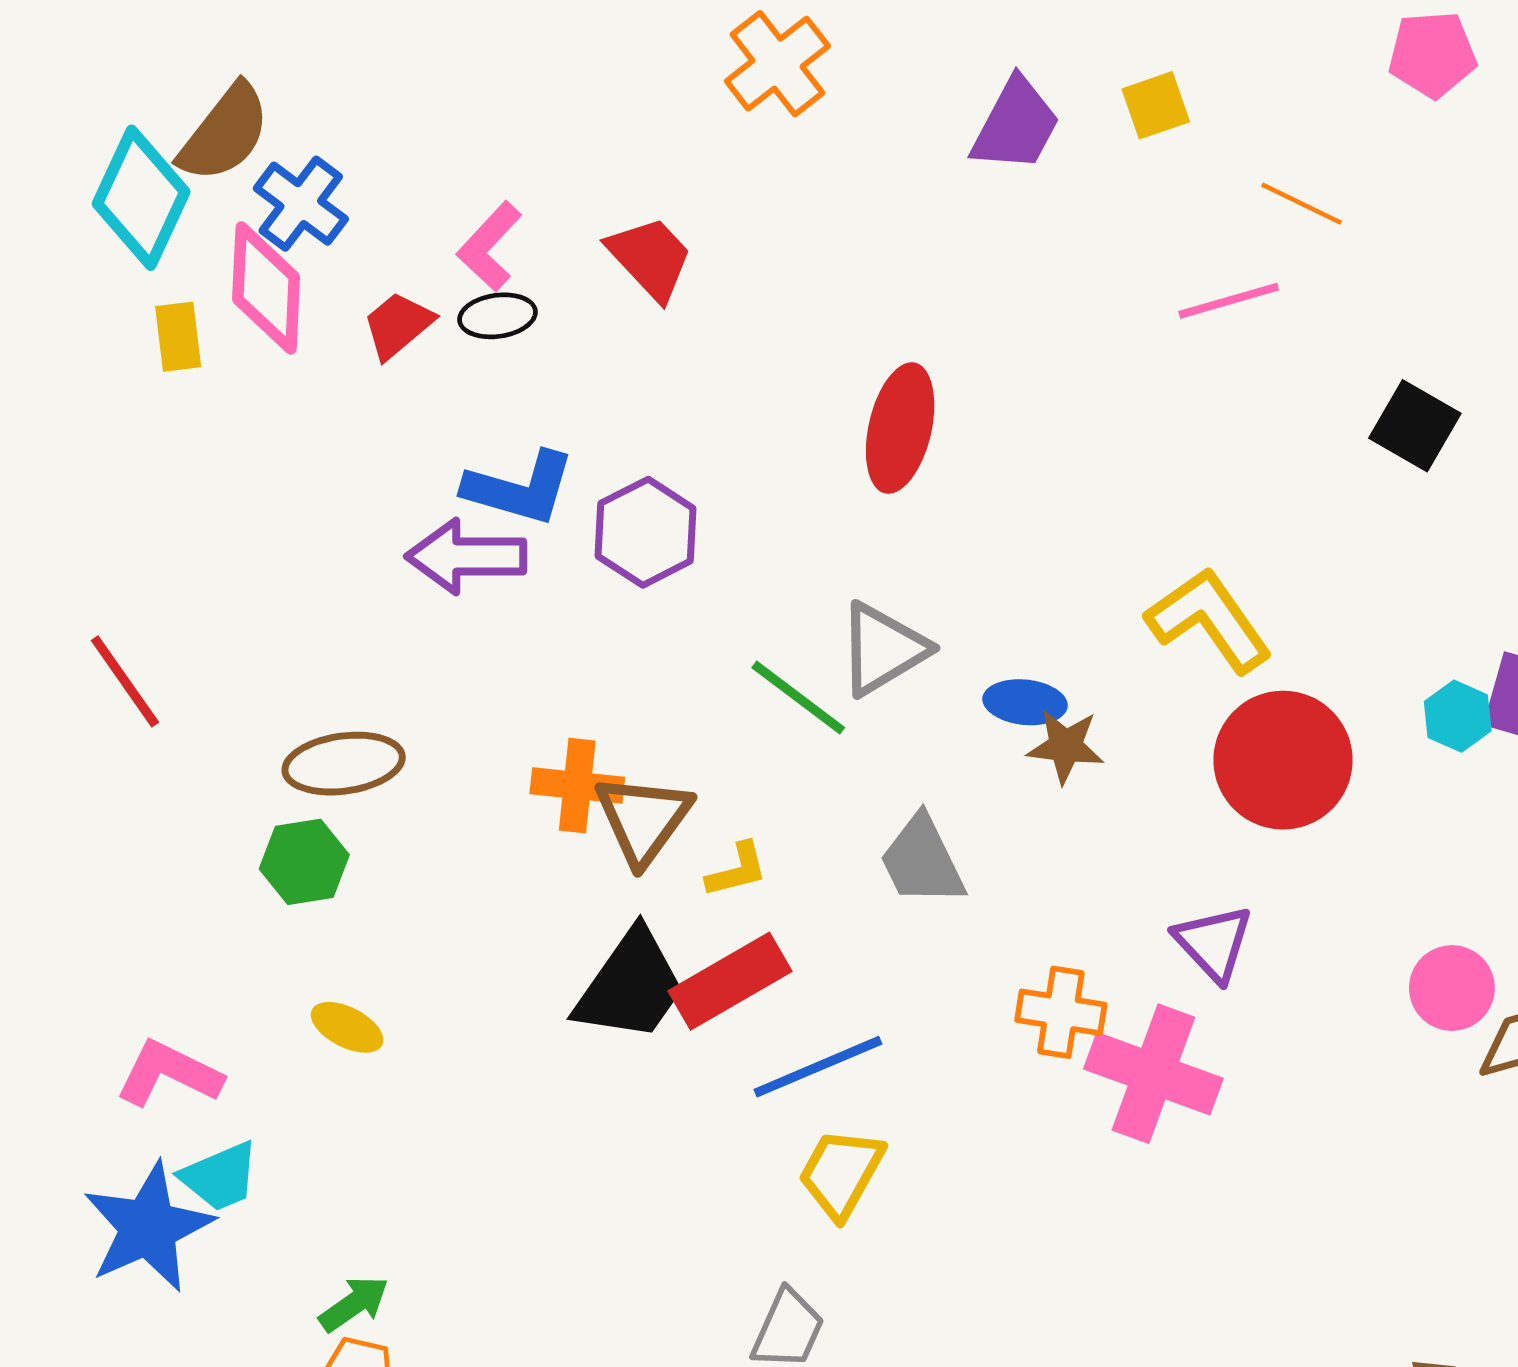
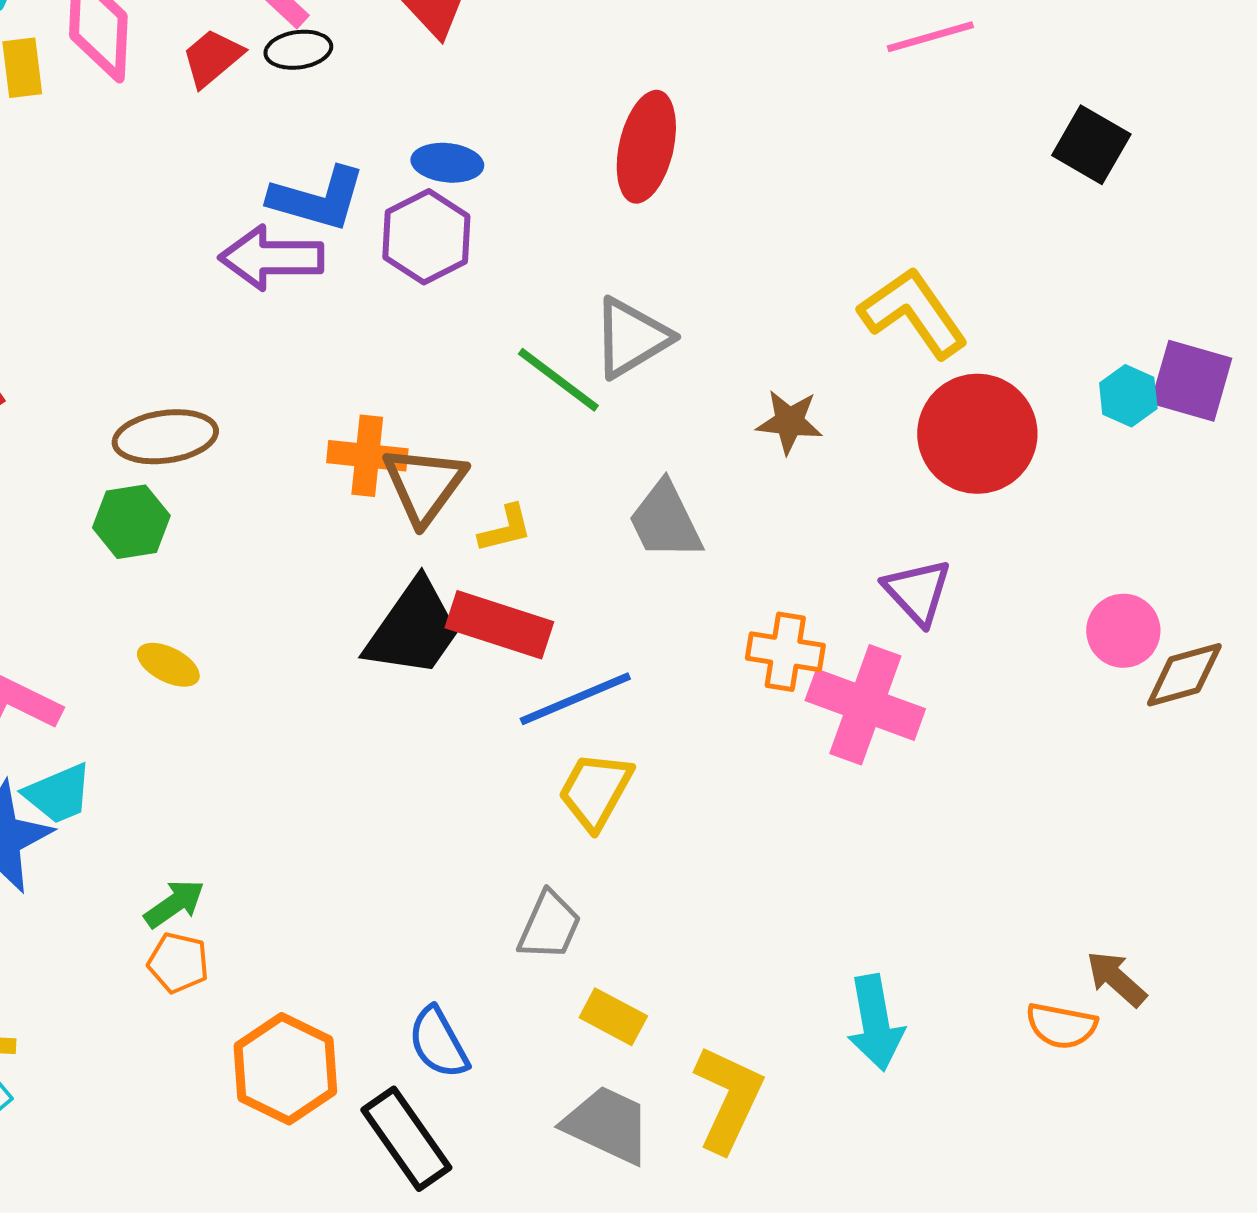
blue ellipse: (1025, 702) -> (447, 163), moved
red rectangle: (730, 981) -> (499, 625), turned 48

